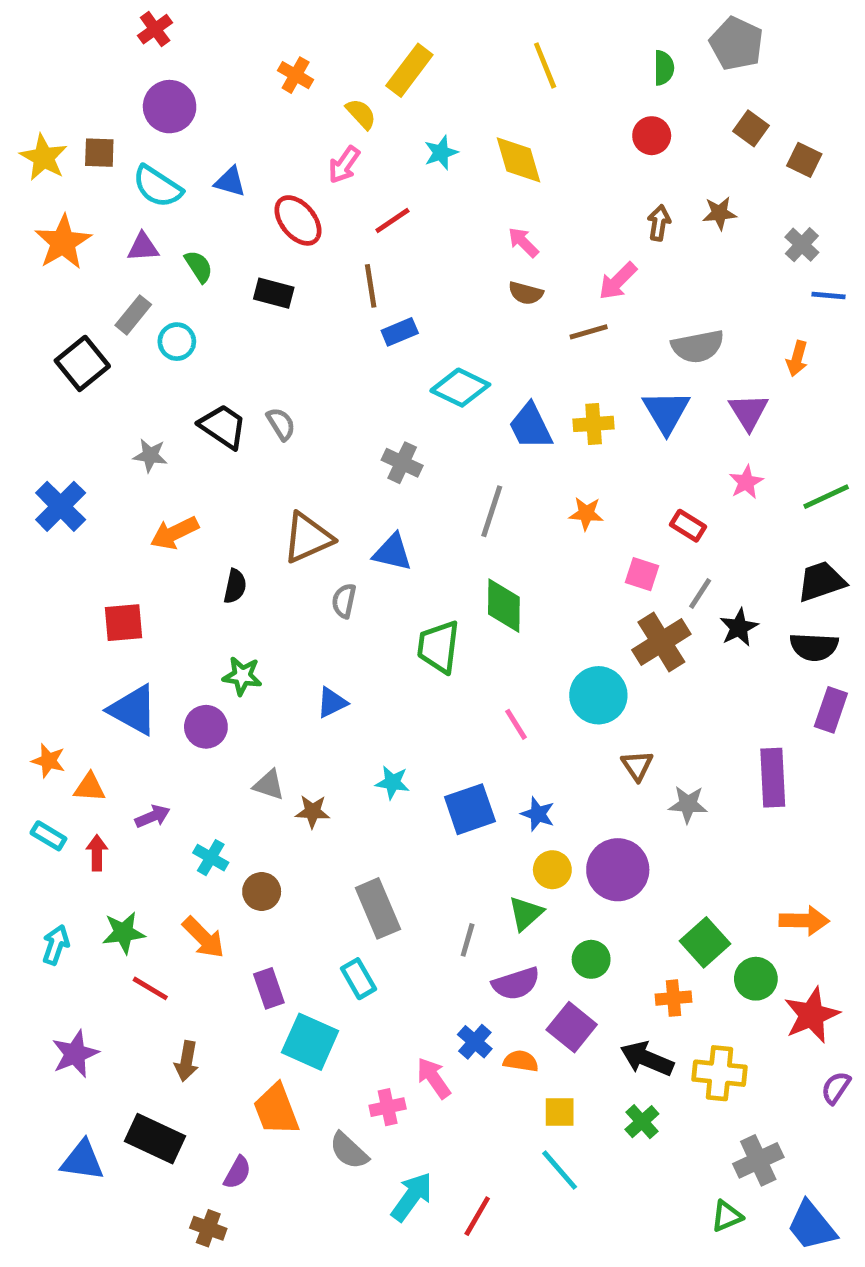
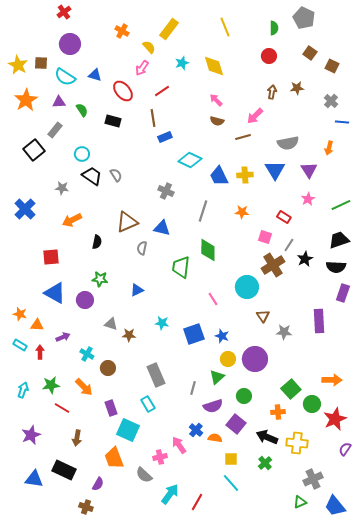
cyan circle: (177, 342) -> (82, 154), moved

